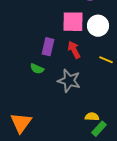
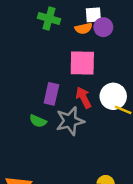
white circle: (98, 26) -> (113, 96), moved
gray star: (69, 81) -> (70, 121), moved, turned -30

